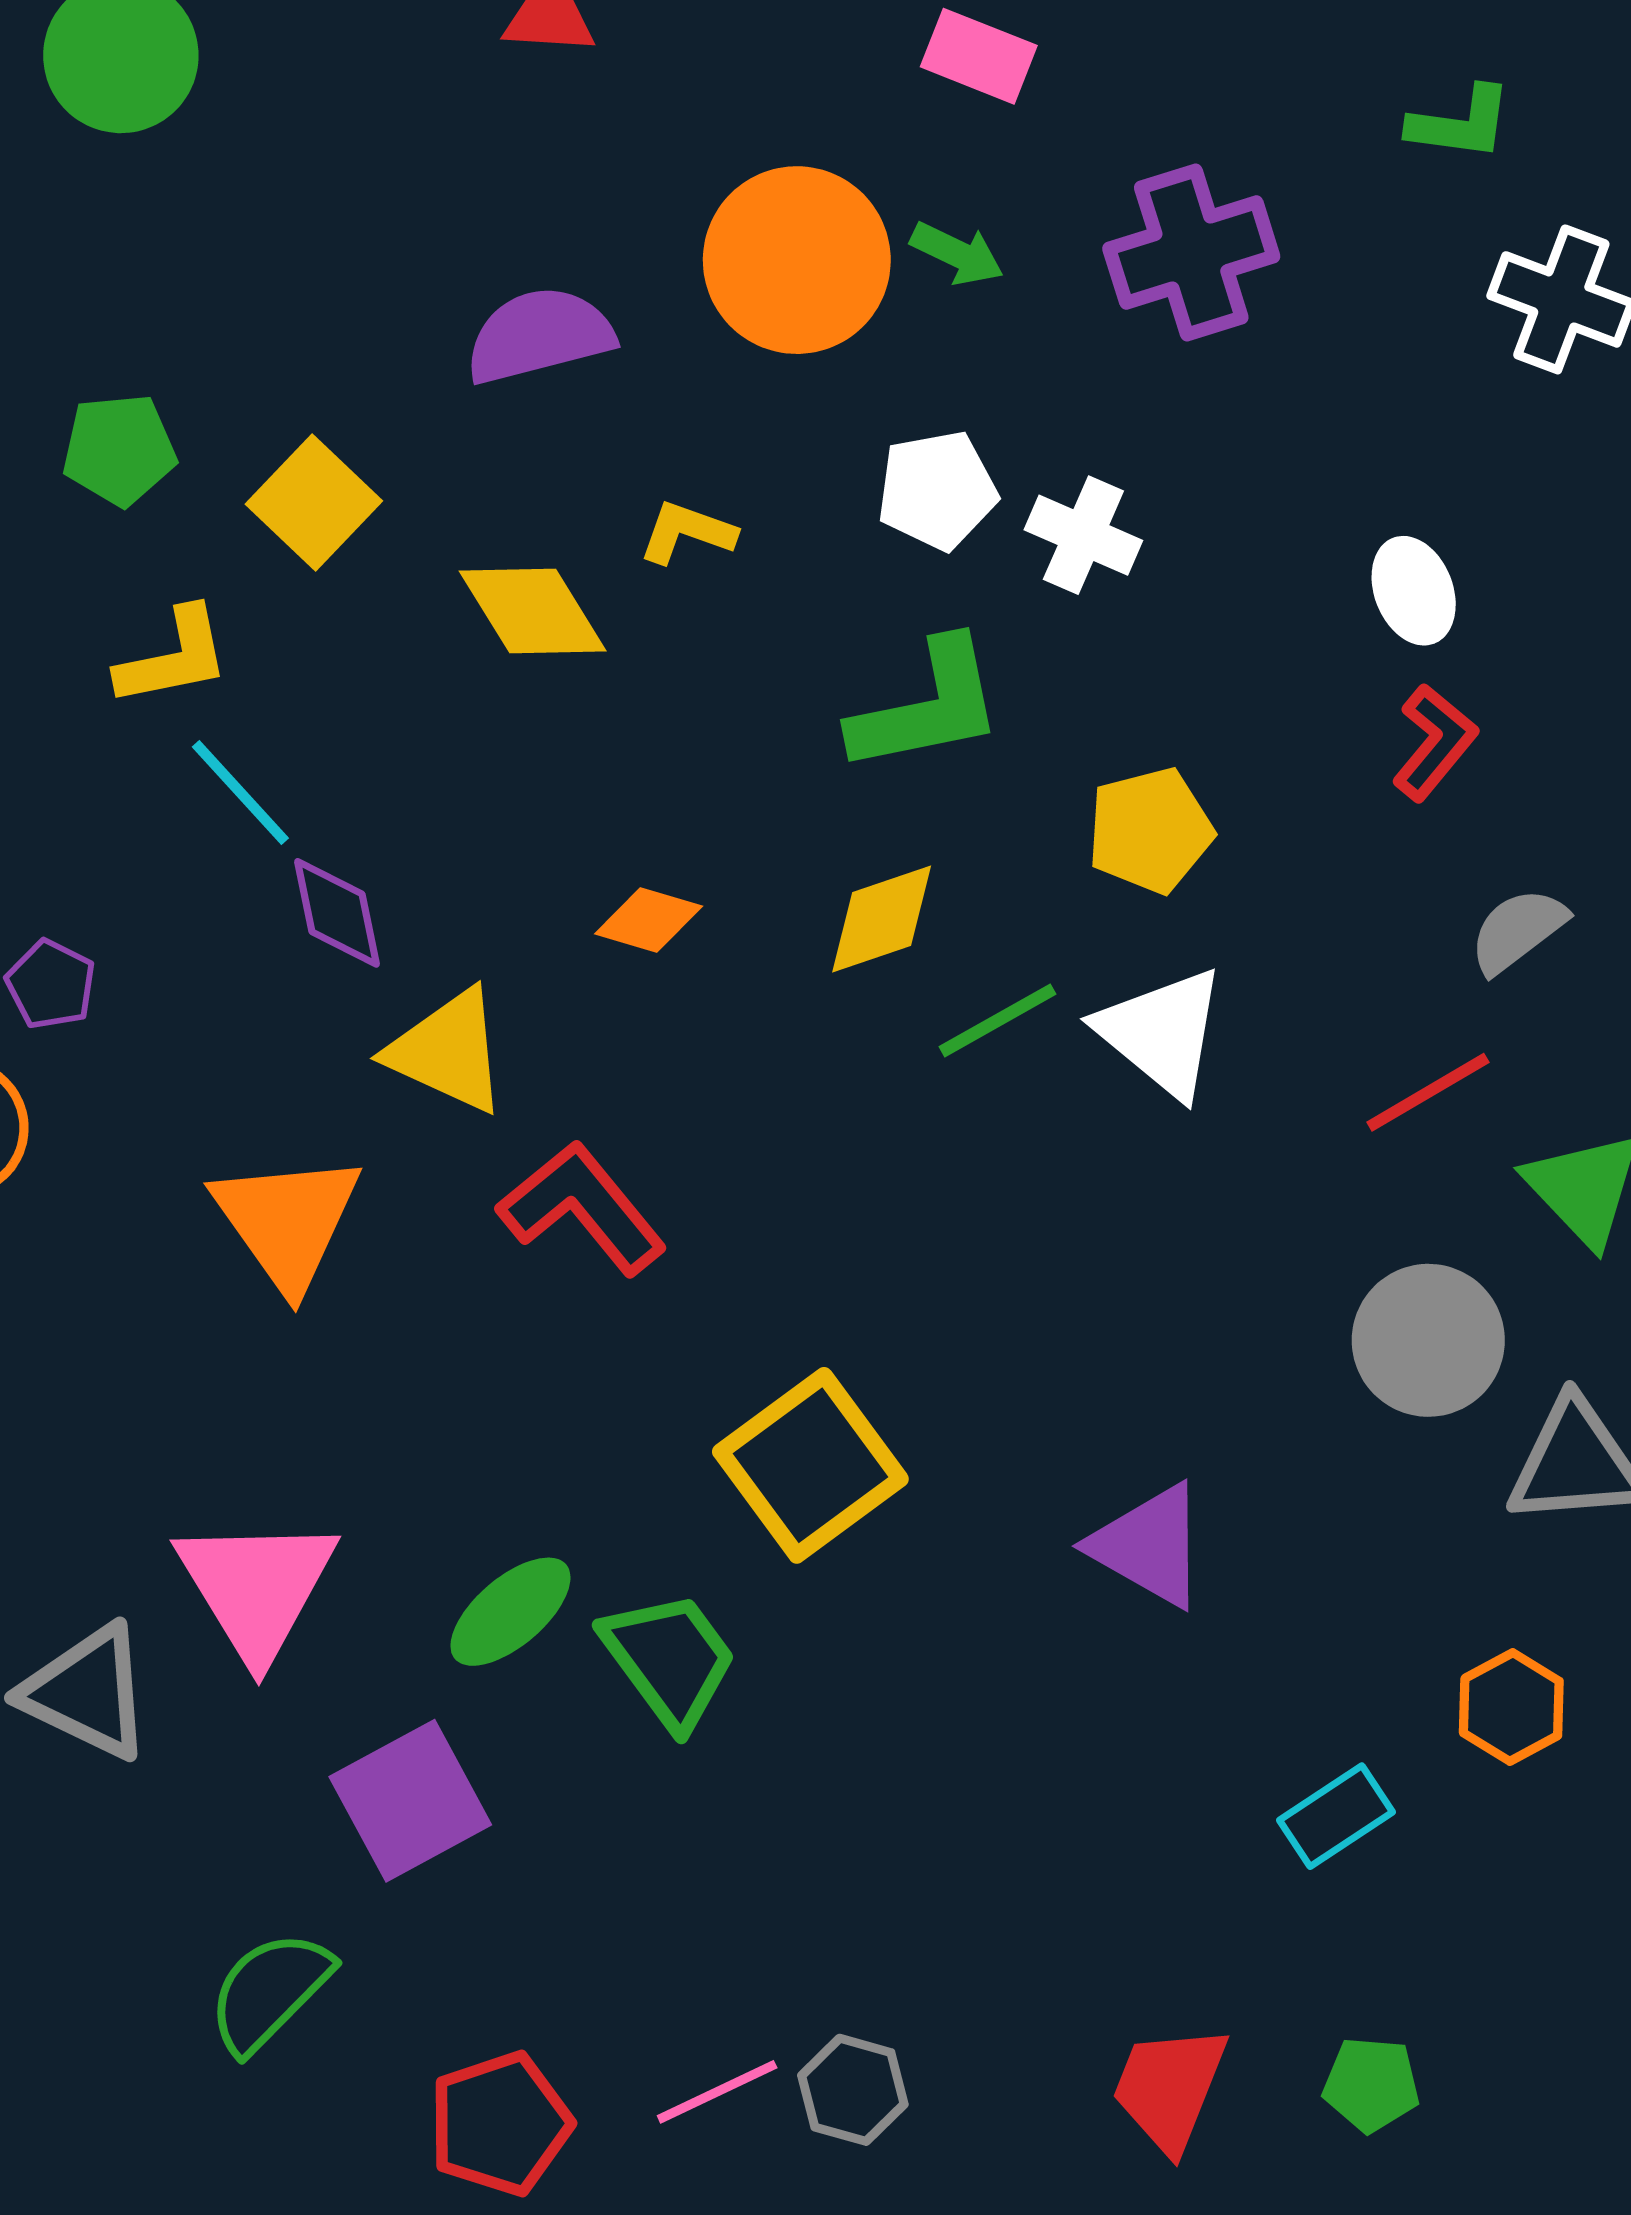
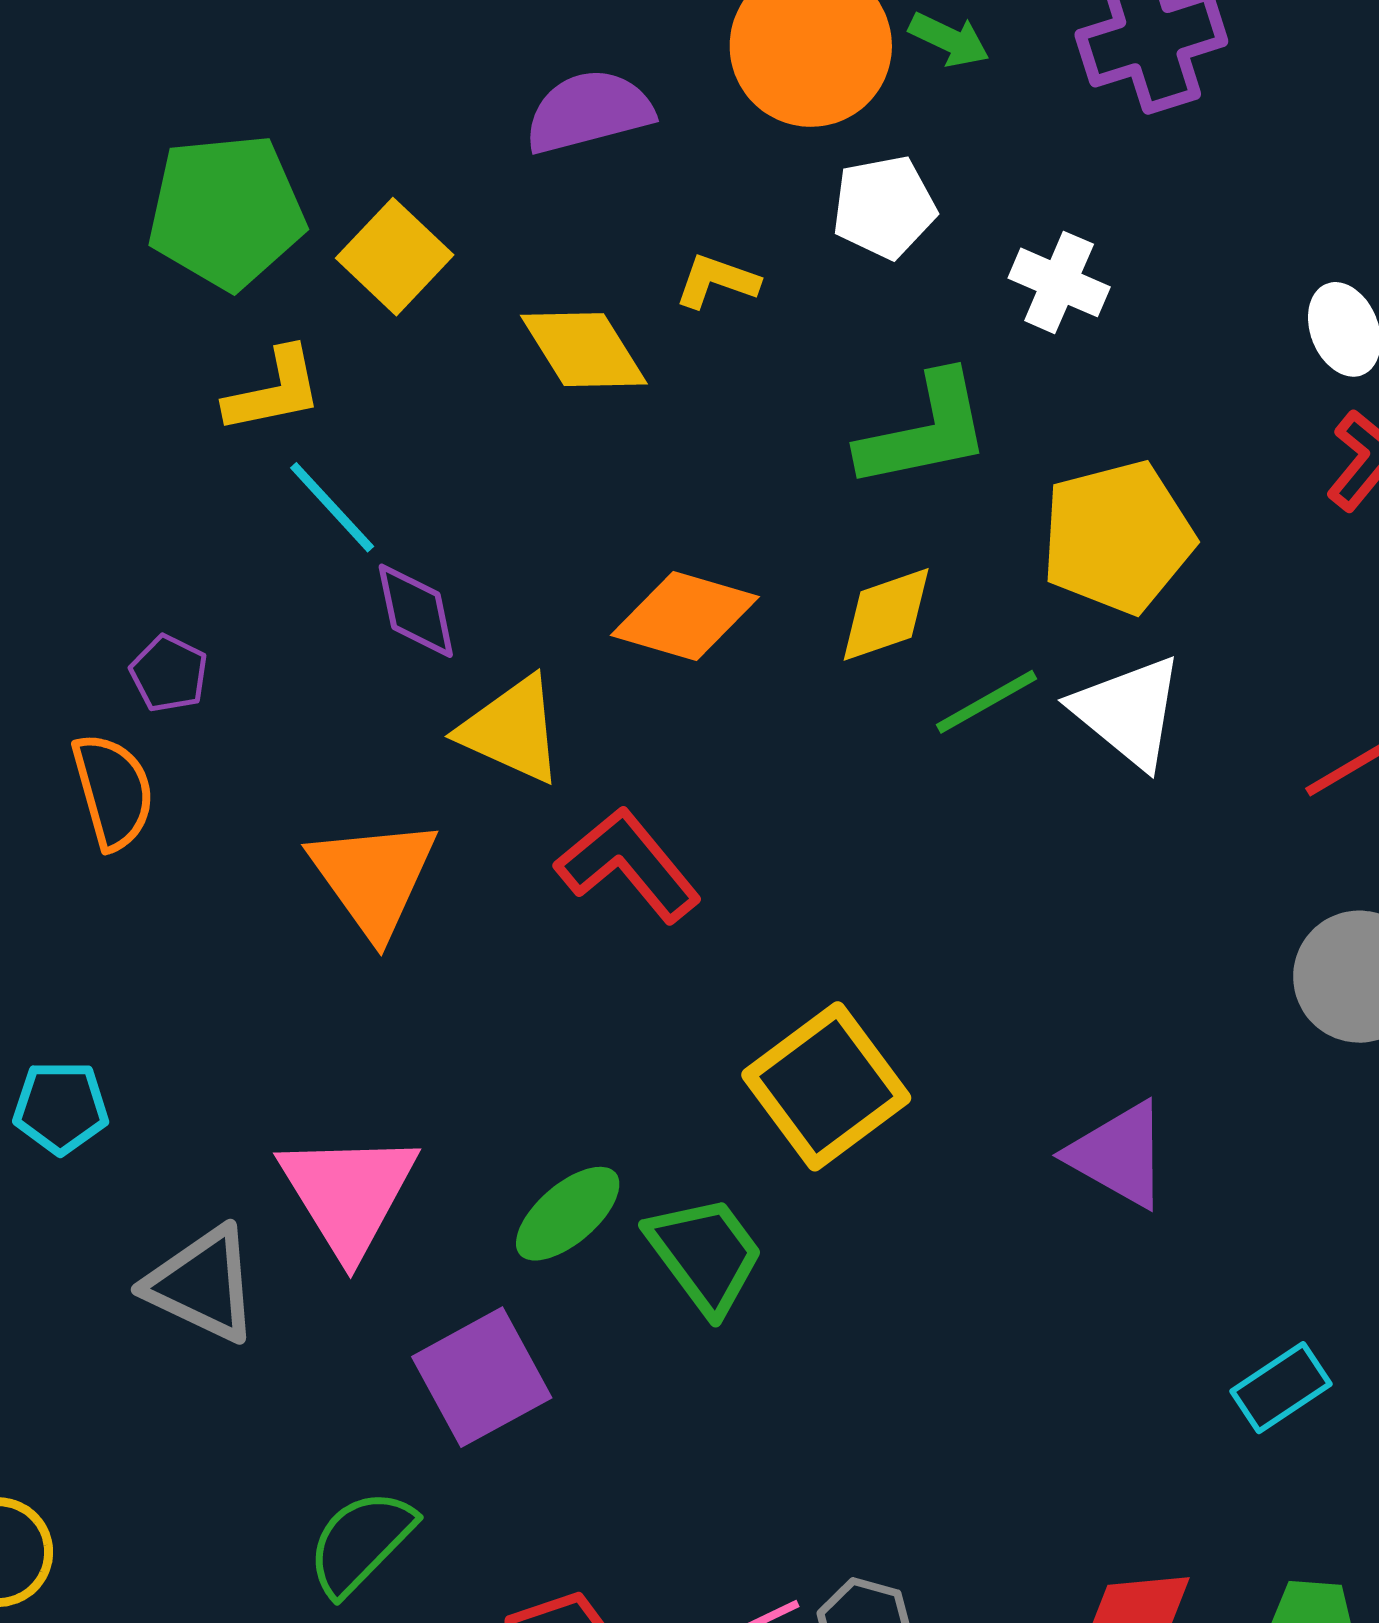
green pentagon: (119, 450) -> (226, 211), size x1.6
white pentagon: (937, 490) -> (884, 207), moved
yellow pentagon: (1150, 830) -> (1117, 537), size x1.4
orange diamond: (649, 920) -> (685, 616), size x1.6

